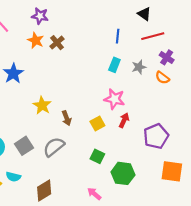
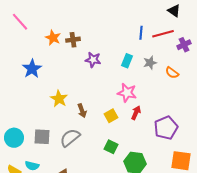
black triangle: (144, 14) -> (174, 11), moved
purple star: (40, 16) -> (93, 60), moved
blue line: (118, 36) -> (141, 33), moved
brown cross: (57, 43) -> (73, 40), turned 32
purple cross: (167, 57) -> (184, 45), moved, turned 32
gray square: (24, 146) -> (42, 137), turned 36

